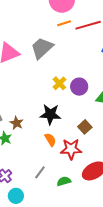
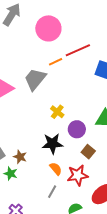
orange line: (64, 23) -> (56, 62), moved
purple circle: (79, 87) -> (77, 129), moved
gray line: (40, 172) -> (52, 192), moved

